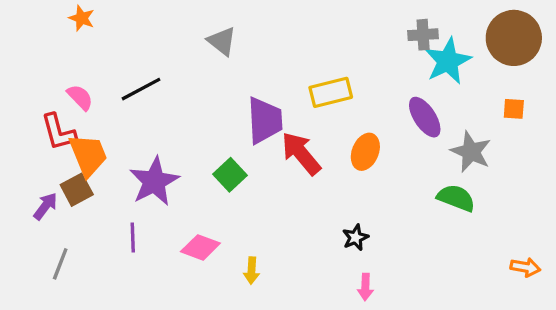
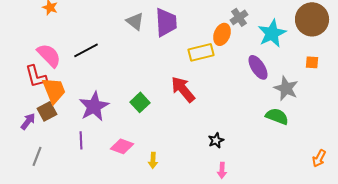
gray cross: (423, 35) -> (239, 17), moved, turned -30
pink semicircle: (80, 97) -> (49, 55), size x1.5
purple trapezoid: (265, 120) -> (166, 22), moved
orange ellipse: (365, 152) -> (222, 34), moved
orange arrow: (525, 267) -> (319, 158), turned 108

